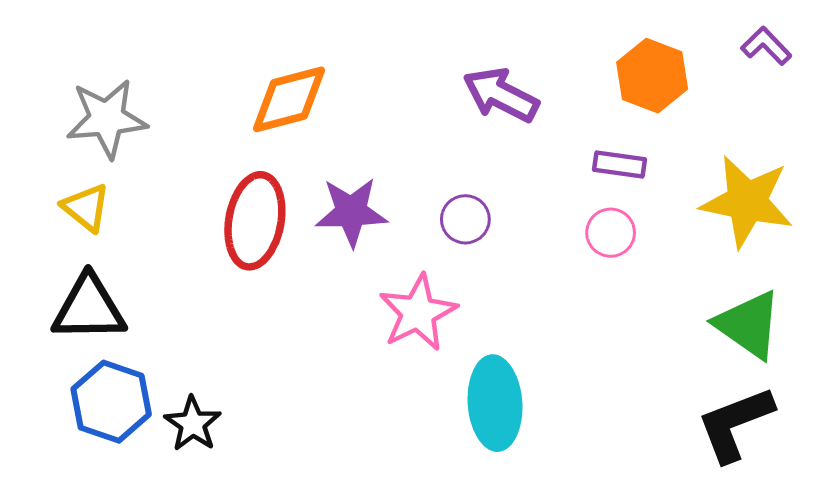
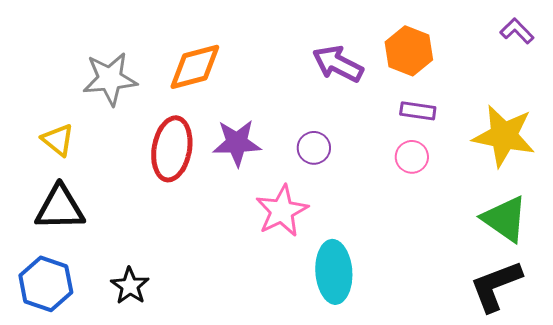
orange hexagon: (652, 76) -> (409, 51), moved
gray star: (107, 119) -> (110, 79), moved
blue hexagon: (111, 402) -> (46, 284), moved

